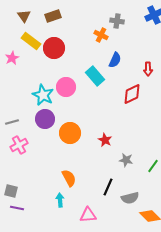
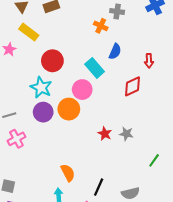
red circle: (54, 48) -> (52, 61), moved
pink circle: (66, 87) -> (82, 90), moved
orange circle: (70, 133) -> (69, 109), moved
gray star: (126, 160) -> (126, 134), moved
black line: (108, 187) -> (99, 187), moved

